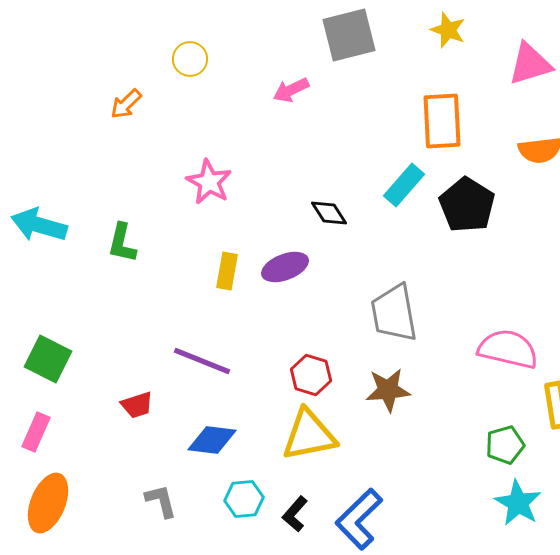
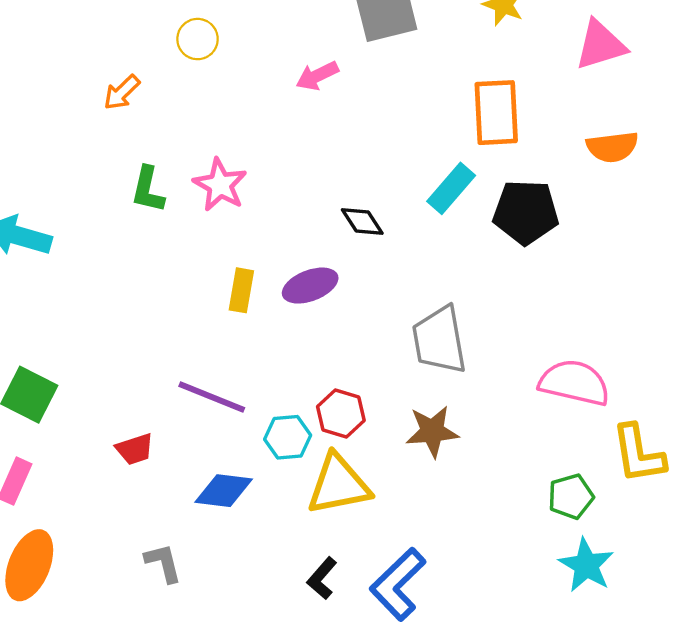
black pentagon: (467, 205) -> (526, 212), turned -30
green L-shape: (122, 243) -> (148, 190), moved
cyan hexagon: (244, 499) -> (288, 437), moved

